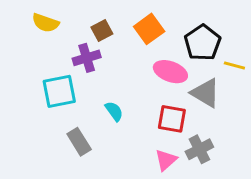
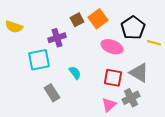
yellow semicircle: (46, 23) -> (14, 27), moved
brown square: (102, 30) -> (77, 20), moved
gray triangle: (205, 93) -> (139, 73), moved

